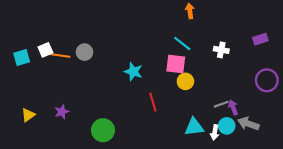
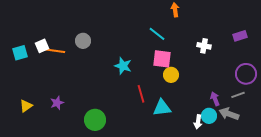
cyan line: (182, 43) -> (157, 34), moved
gray circle: (85, 52) -> (83, 41), moved
gray line: (221, 104) -> (238, 95), moved
cyan triangle: (194, 127) -> (162, 108), moved

